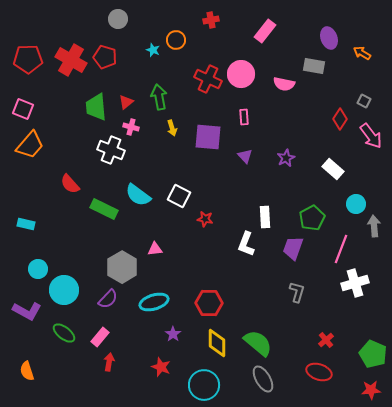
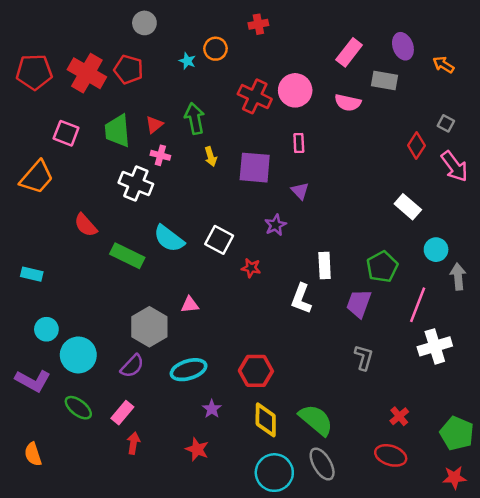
pink rectangle: (265, 31) -> (349, 52), moved
pink square: (23, 109) -> (66, 133), moved
purple star: (286, 158) -> (276, 225), moved
cyan circle: (204, 385) -> (274, 473), moved

